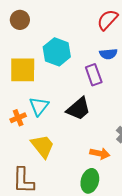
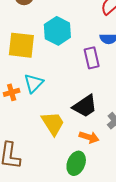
black trapezoid: (78, 109) -> (85, 106), moved
yellow trapezoid: (43, 146) -> (53, 123), moved

